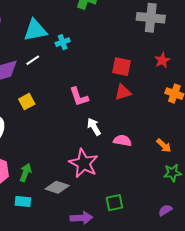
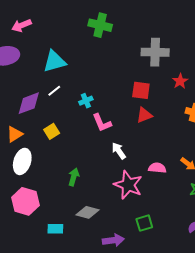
gray cross: (151, 18) -> (155, 52), moved
cyan cross: (63, 42) -> (86, 101), moved
pink semicircle: (122, 141) -> (157, 168), moved
pink star: (84, 163) -> (128, 185), moved
green arrow: (25, 173) -> (74, 177), moved

